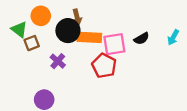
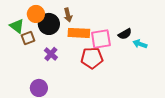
black circle: (68, 31) -> (49, 24), moved
cyan arrow: (173, 37) -> (140, 44), moved, turned 80
red pentagon: (104, 66) -> (92, 58), turned -30

